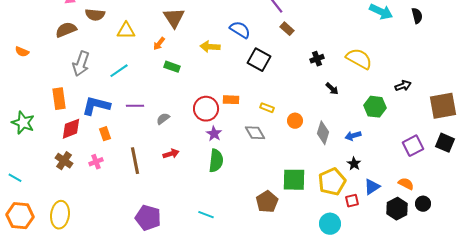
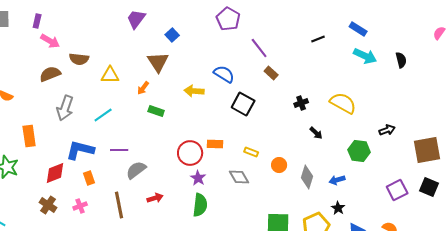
orange rectangle: (59, 99) -> (29, 136), moved
gray semicircle: (163, 119) -> (136, 170), moved, size x1.5

